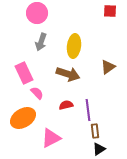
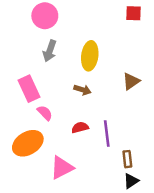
brown arrow: (68, 74) -> (82, 90), size x0.6
brown rectangle: (95, 131) -> (127, 159), moved
black triangle: (99, 149) -> (131, 181), moved

